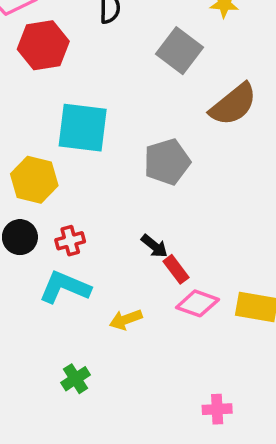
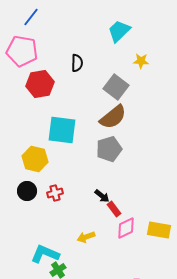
brown semicircle: (233, 104) -> (113, 117), moved
cyan L-shape: (65, 287) -> (45, 254), moved
pink diamond: (197, 303) -> (126, 228), turned -45

